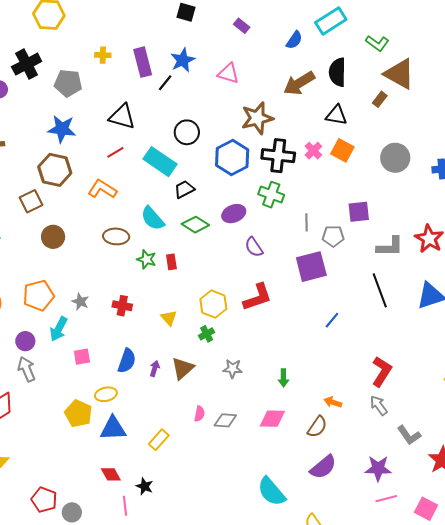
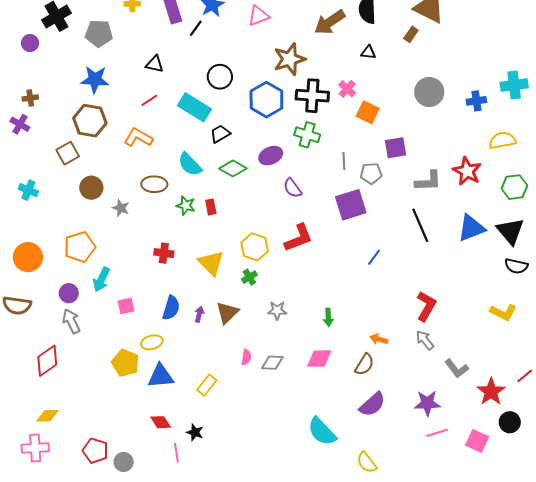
pink triangle: (228, 73) -> (258, 16), turned -35
black triangle: (336, 115) -> (368, 52), size x0.7
black triangle: (122, 117) -> (155, 64), size x0.7
orange square: (342, 150) -> (368, 112), moved
gray star: (80, 302) -> (121, 208), moved
yellow triangle: (169, 318) -> (211, 263), size x1.6

